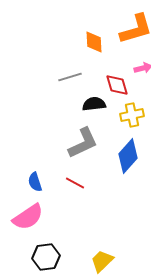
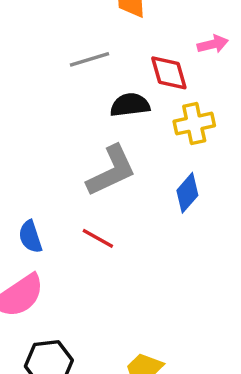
blue diamond: (128, 156) -> (187, 193), size x0.7

